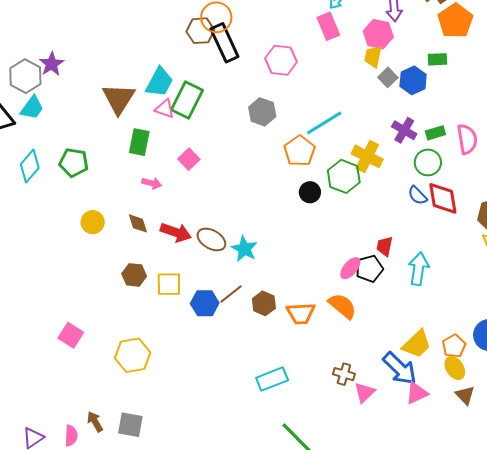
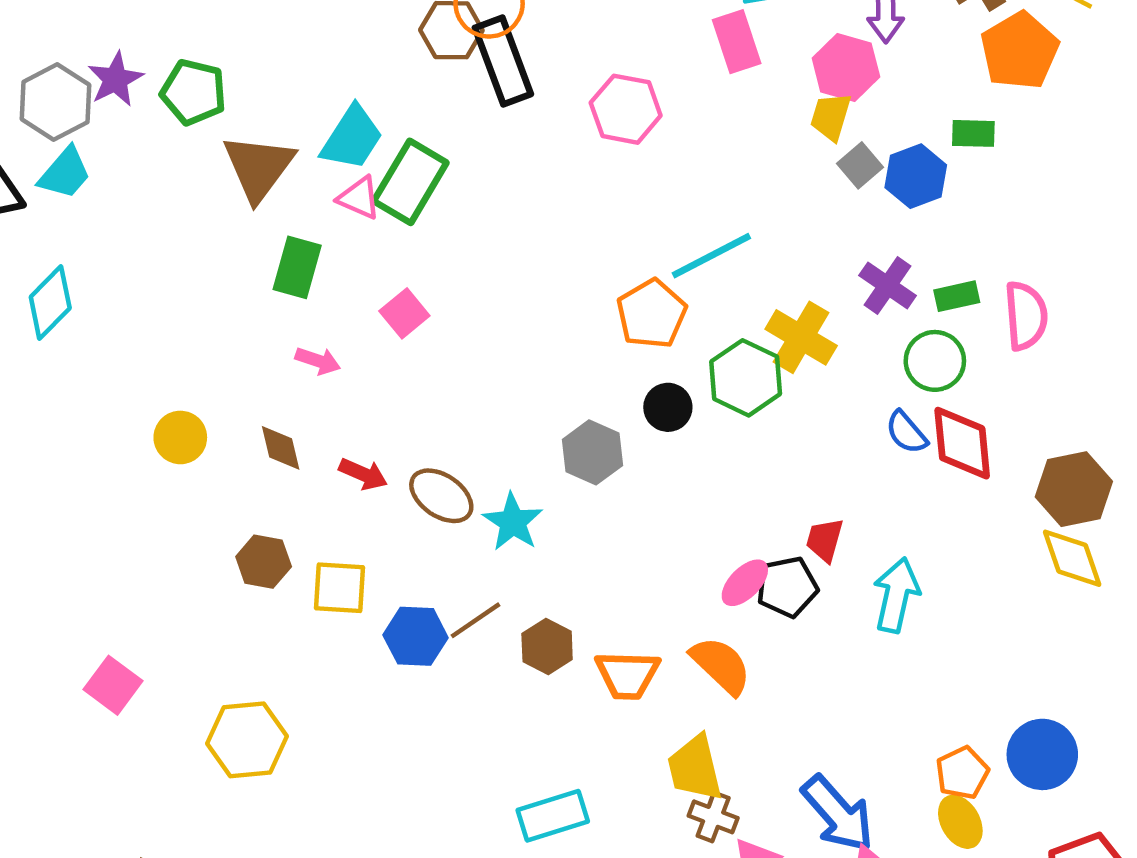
gray hexagon: (262, 112) -> (592, 452), moved
green pentagon: (74, 163) -> (193, 92), moved
red arrow: (176, 232) -> (363, 474), size x0.7
yellow trapezoid: (417, 344) -> (695, 768), moved, turned 116

